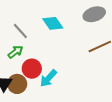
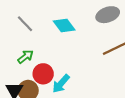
gray line: (20, 31) -> (25, 24), moved

